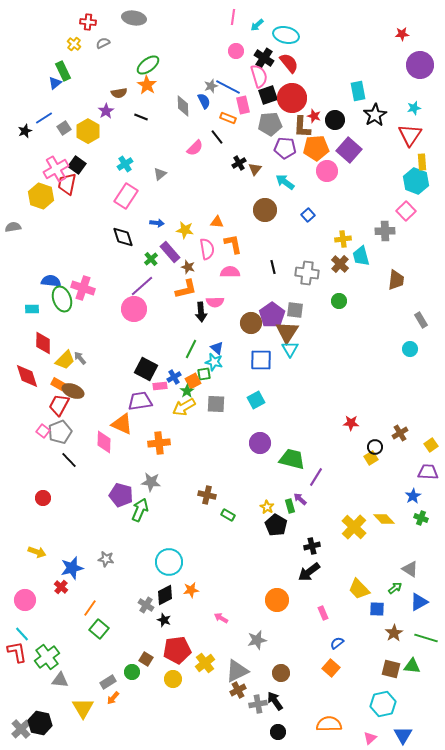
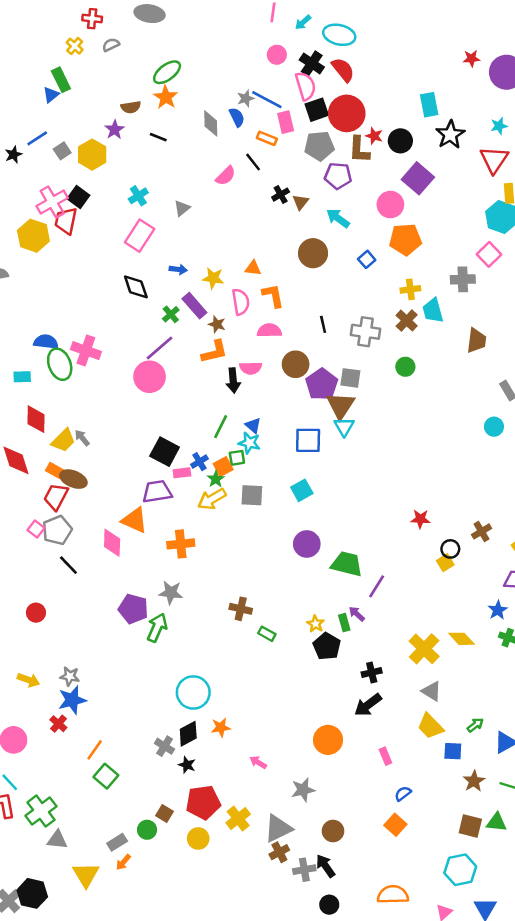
red star: (402, 34) -> (472, 58), moved
orange pentagon: (316, 148) -> (405, 239), moved
brown circle: (251, 323) -> (296, 364), moved
gray star: (106, 559) -> (70, 676), moved
gray triangle: (410, 569) -> (432, 691), moved

